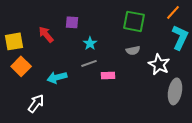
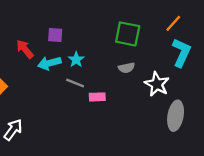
gray line: (89, 63) -> (75, 83), turned 42
cyan arrow: (57, 77) -> (49, 63), moved

